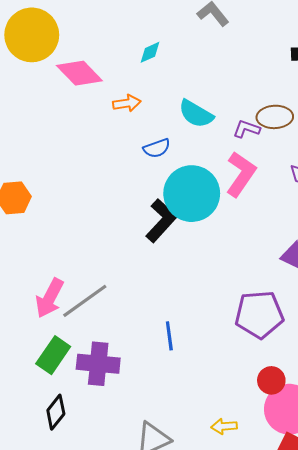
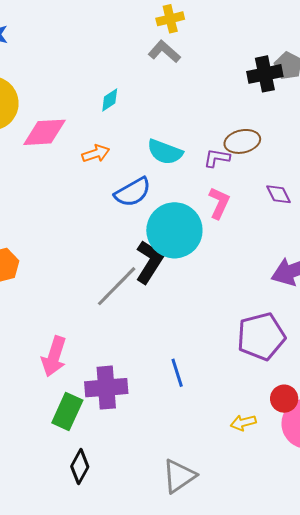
pink diamond: (79, 73) -> (44, 132), turned -39
blue semicircle: (157, 148) -> (133, 192), size x1.4
pink L-shape: (241, 174) -> (219, 203), size x0.7
gray line: (85, 301) -> (117, 286), moved
purple cross: (98, 364) -> (106, 388), moved
yellow arrow: (224, 426) -> (243, 423), moved

